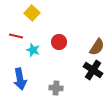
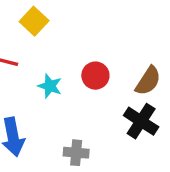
red circle: (59, 42) -> (95, 76), moved
cyan star: (33, 50) -> (50, 86), moved

